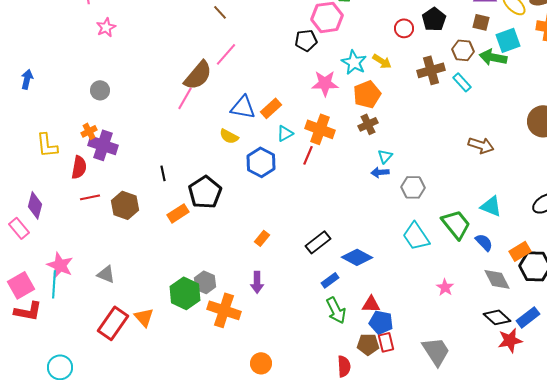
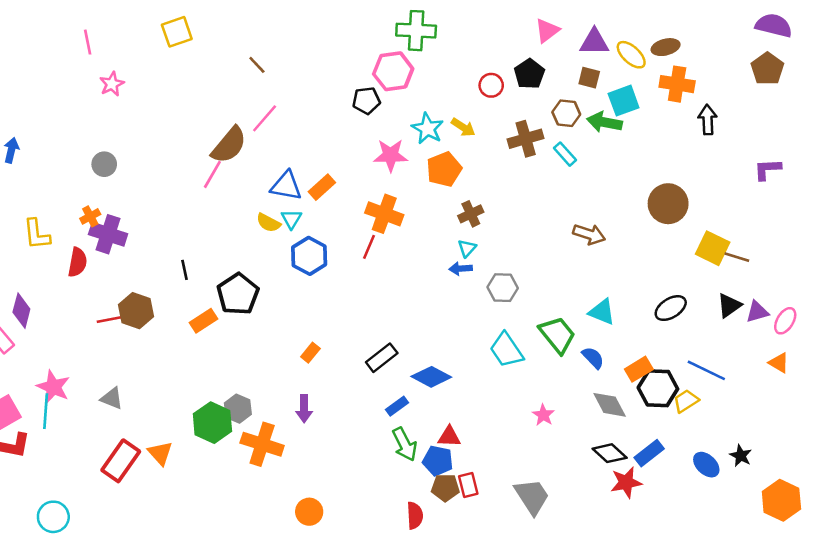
brown cross: (368, 124) -> (471, 214), moved
cyan triangle: (285, 133) -> (291, 219), moved, turned -30
red line: (90, 197) -> (109, 319), moved
blue pentagon: (381, 322) -> (438, 461), moved

